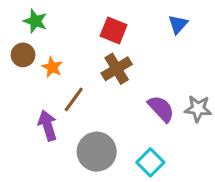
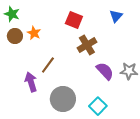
green star: (35, 21) -> (12, 14), moved
orange star: (52, 67) -> (34, 33), moved
brown cross: (117, 69) -> (87, 45), moved

